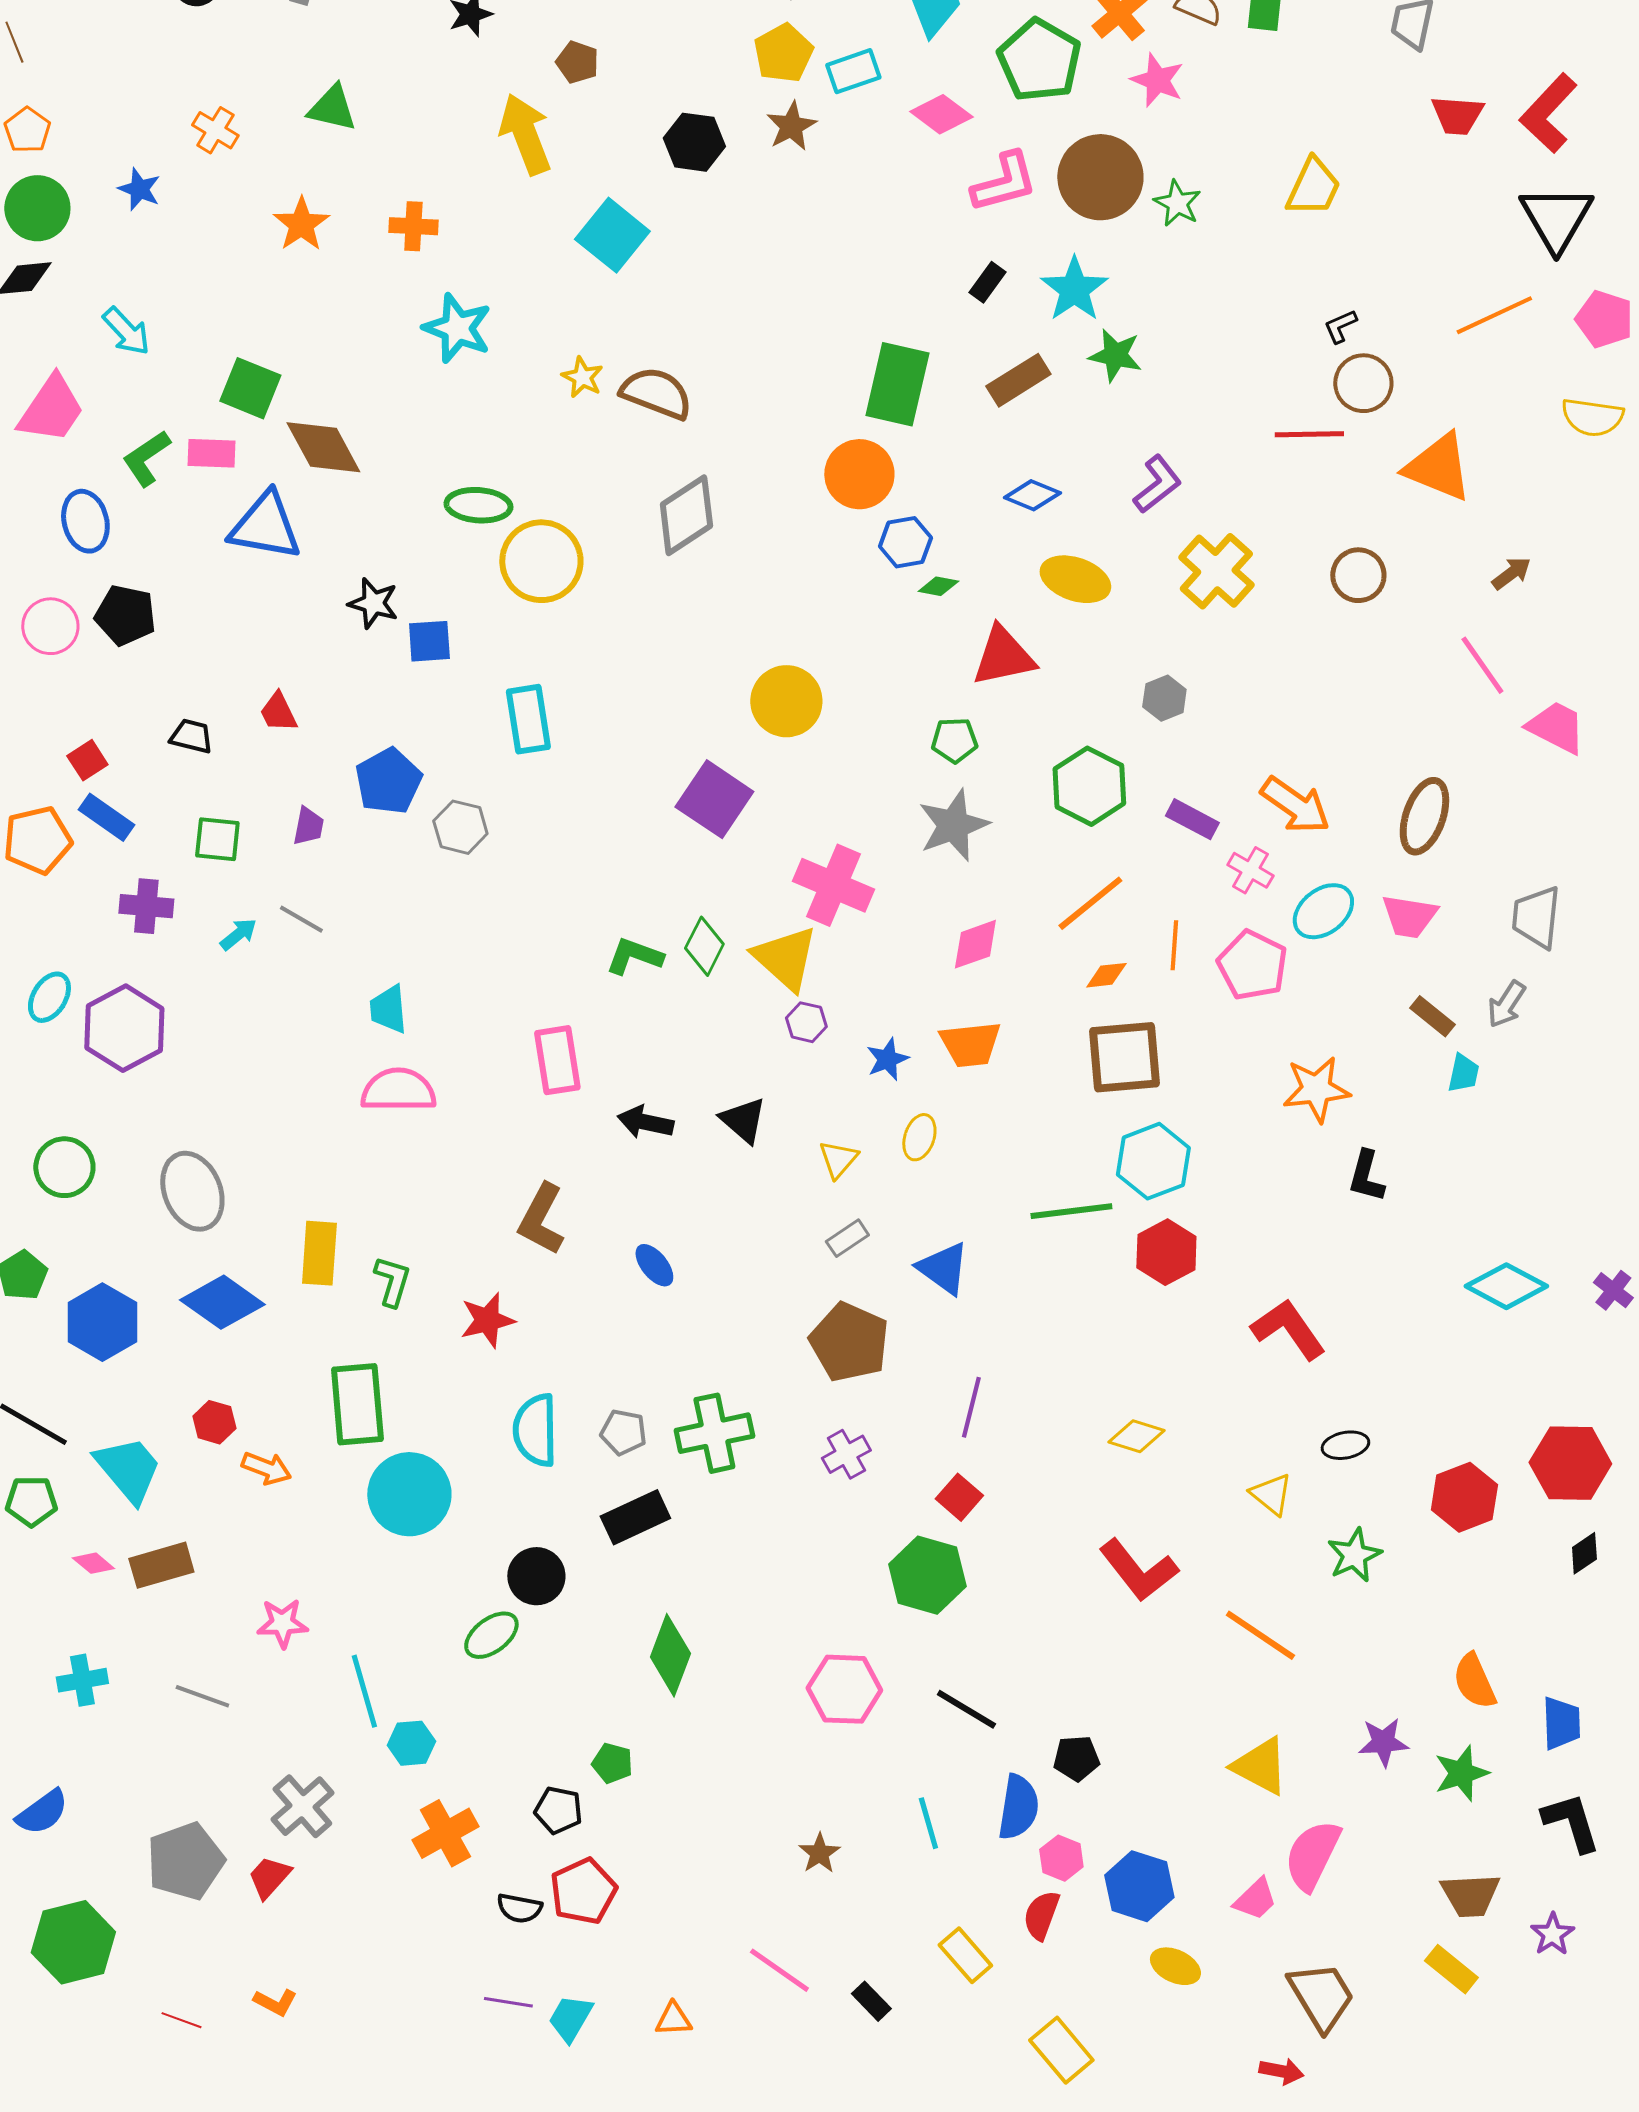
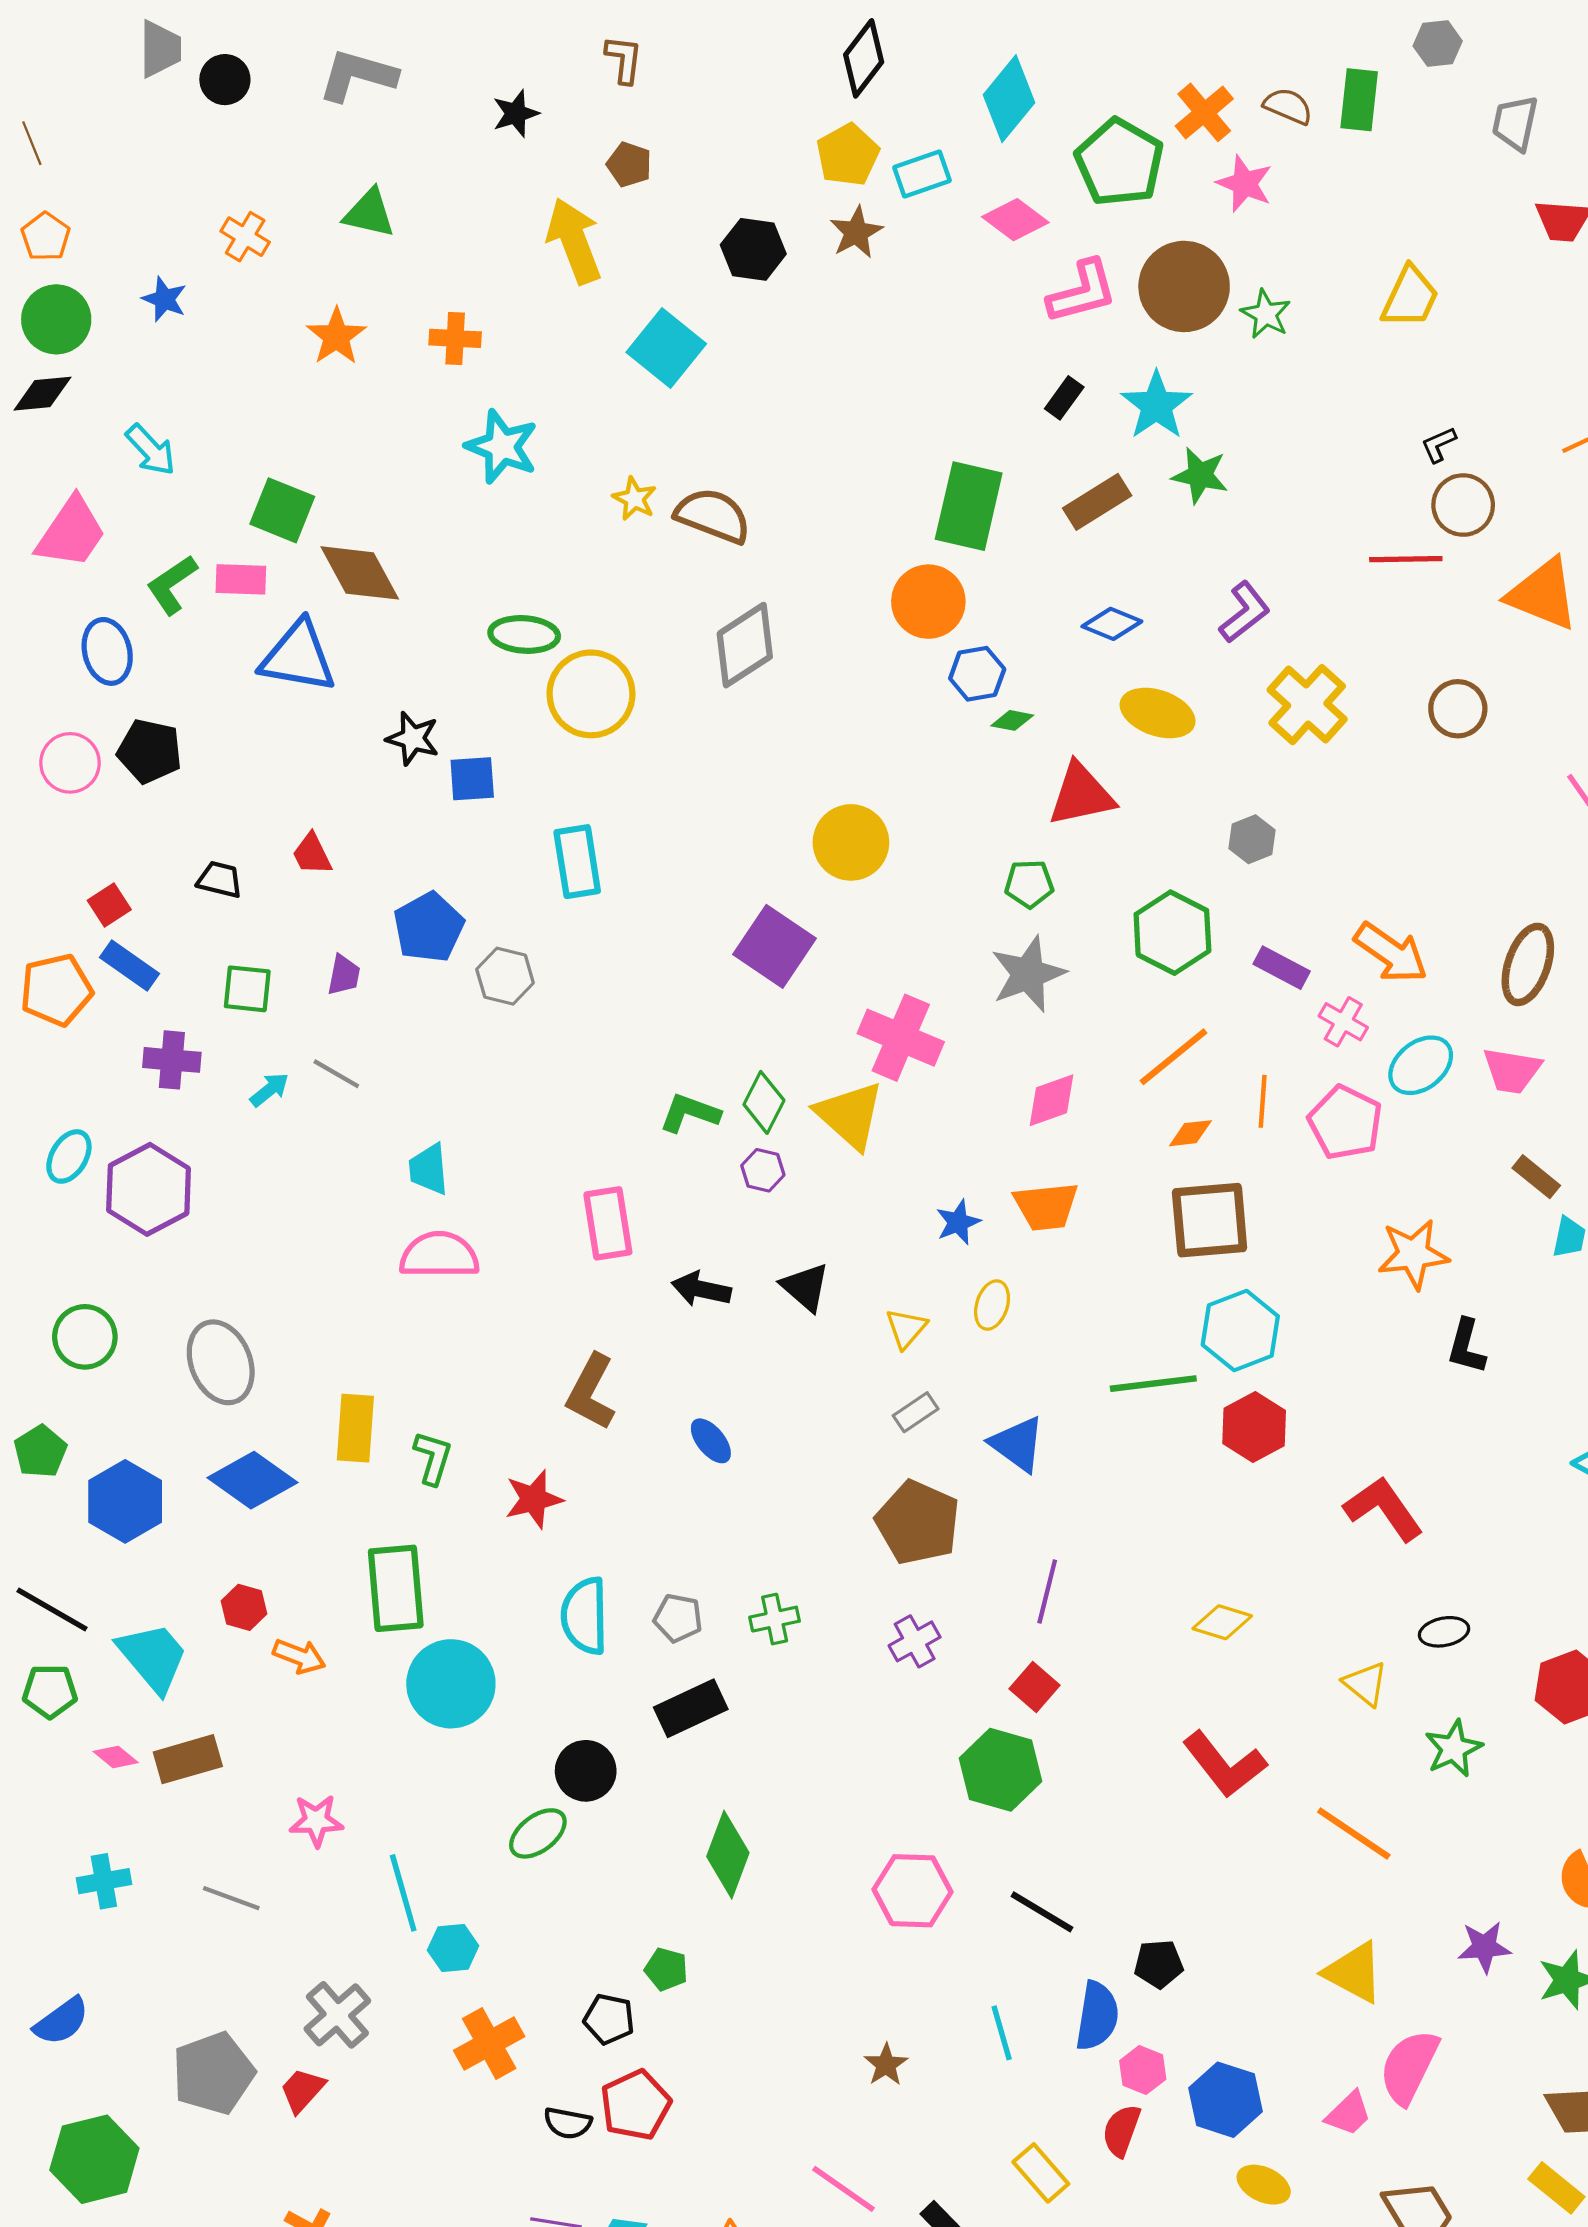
purple hexagon: (806, 1022) -> (763, 1170), moved
green cross: (714, 1433) -> (775, 1619), size x0.6

